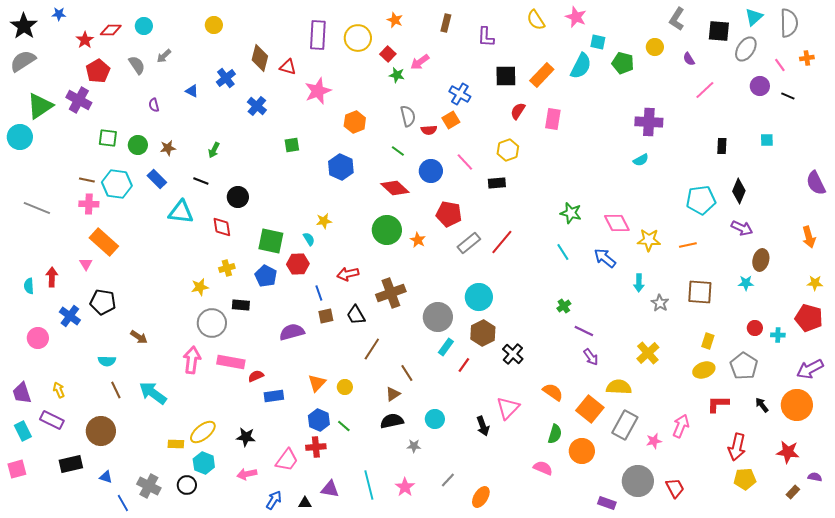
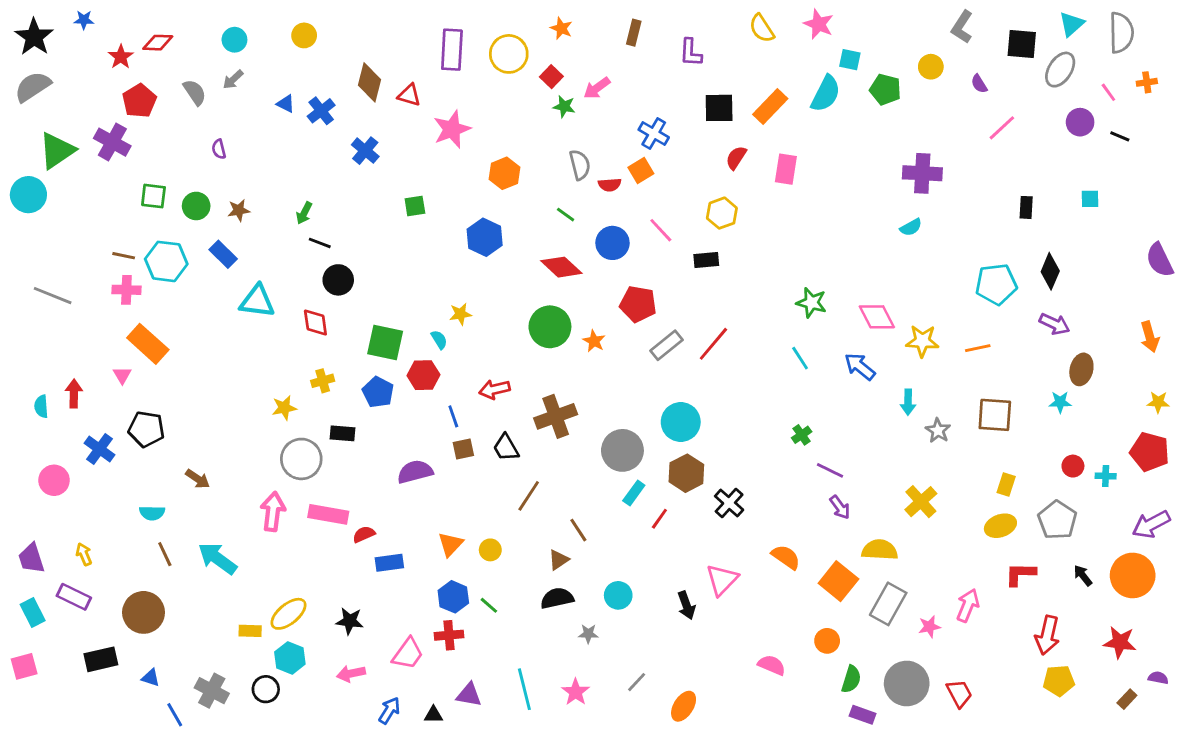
cyan circle: (144, 26) -> (234, 40), moved
blue triangle: (192, 91) -> (286, 104), moved
black line: (201, 181) -> (320, 243), moved
green semicircle: (555, 434) -> (851, 679), moved
orange circle: (582, 451) -> (827, 641), size x0.7

